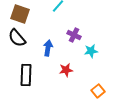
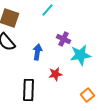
cyan star: (91, 51) -> (80, 55), size x1.5
black rectangle: (26, 75) -> (28, 90), moved

